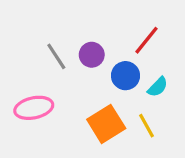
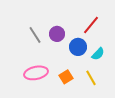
pink ellipse: (34, 108) -> (36, 73), moved
orange square: (106, 124) -> (66, 77), size x0.6

